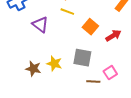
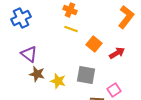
purple triangle: (40, 25) -> (29, 54), moved
brown star: (33, 69) -> (37, 74), moved

